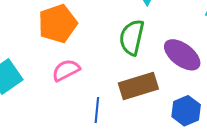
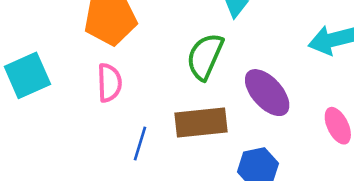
pink semicircle: (66, 70) -> (109, 83), turned 104

